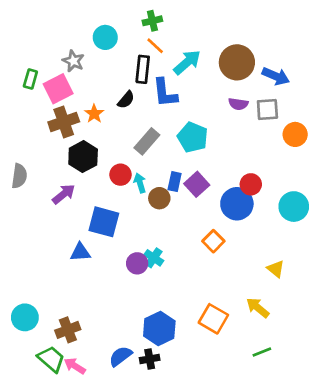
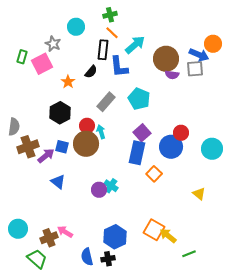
brown circle: (237, 62) -> (166, 59), moved
gray square: (267, 109) -> (195, 69), moved
brown cross: (64, 122) -> (28, 147), moved
orange circle: (295, 134) -> (213, 44), moved
blue rectangle: (175, 182) -> (137, 153), moved, size x1.6
purple arrow: (64, 194) -> (46, 156), moved
brown circle: (159, 198) -> (86, 144), moved, size x1.6
blue square: (104, 222) -> (62, 147), moved, size x0.6
blue triangle: (80, 252) -> (58, 182), turned 42
yellow arrow: (258, 308) -> (168, 236), moved
blue semicircle: (120, 356) -> (87, 257), turned -66
pink arrow: (75, 366) -> (65, 232), moved

